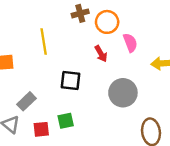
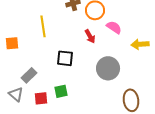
pink semicircle: (130, 43) -> (114, 27), turned -35

